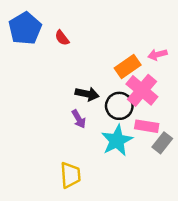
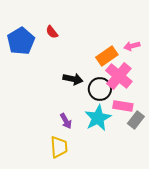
blue pentagon: (25, 28) -> (21, 41), moved
purple arrow: (79, 119) -> (66, 121), moved

